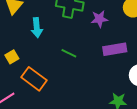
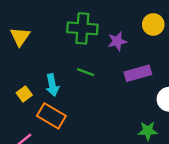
cyan arrow: (37, 28) -> (52, 85), moved
green line: (69, 53) -> (86, 72), moved

